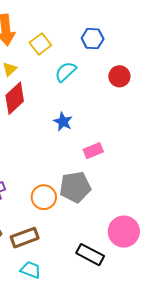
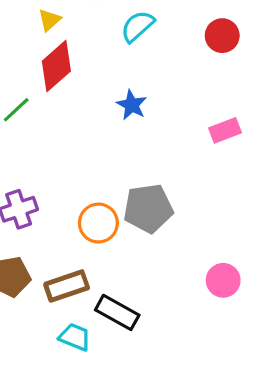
pink rectangle: (93, 151) -> (225, 130), moved
pink circle: (124, 232) -> (223, 280), size x0.7
black rectangle: (90, 255) -> (117, 312), moved

